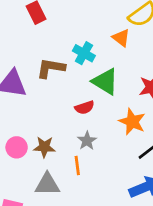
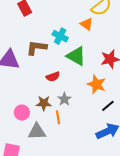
red semicircle: (85, 108) -> (53, 77), moved
pink circle: (17, 147) -> (22, 113), moved
brown star: (44, 147) -> (44, 103), moved

